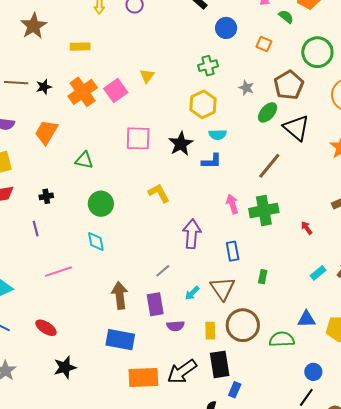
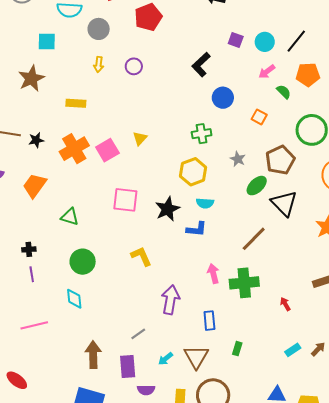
purple line: (36, 229) -> (32, 274), moved

